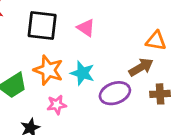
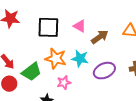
brown arrow: (141, 67) -> (100, 37), moved

